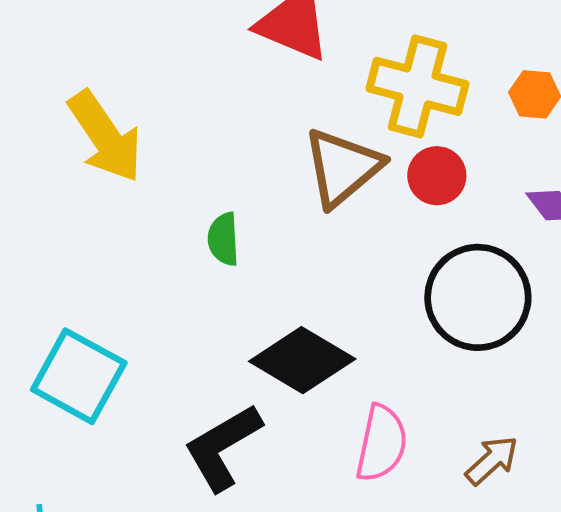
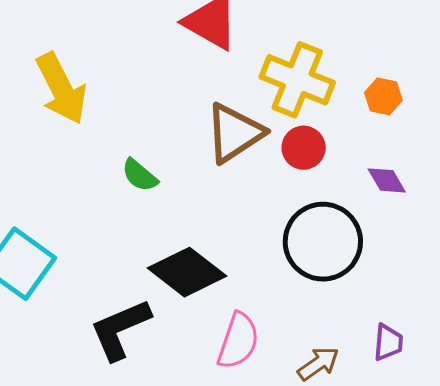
green semicircle: (223, 239) -> (140, 175), turned -54

